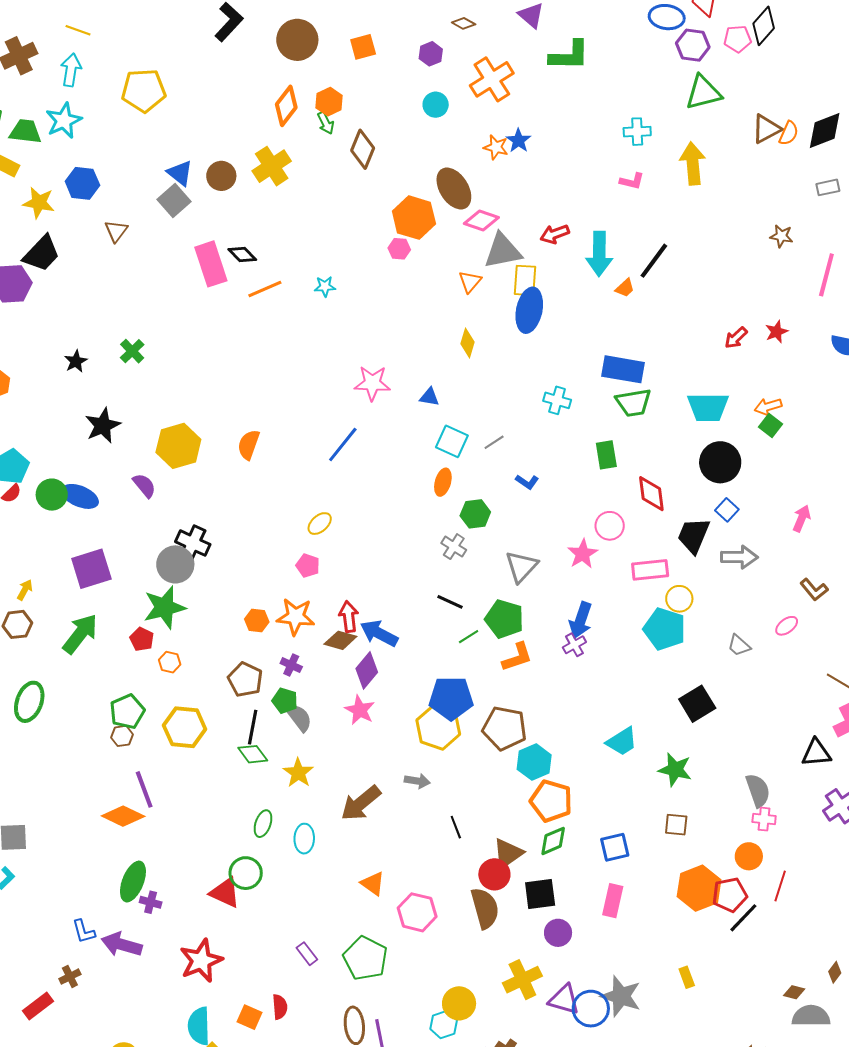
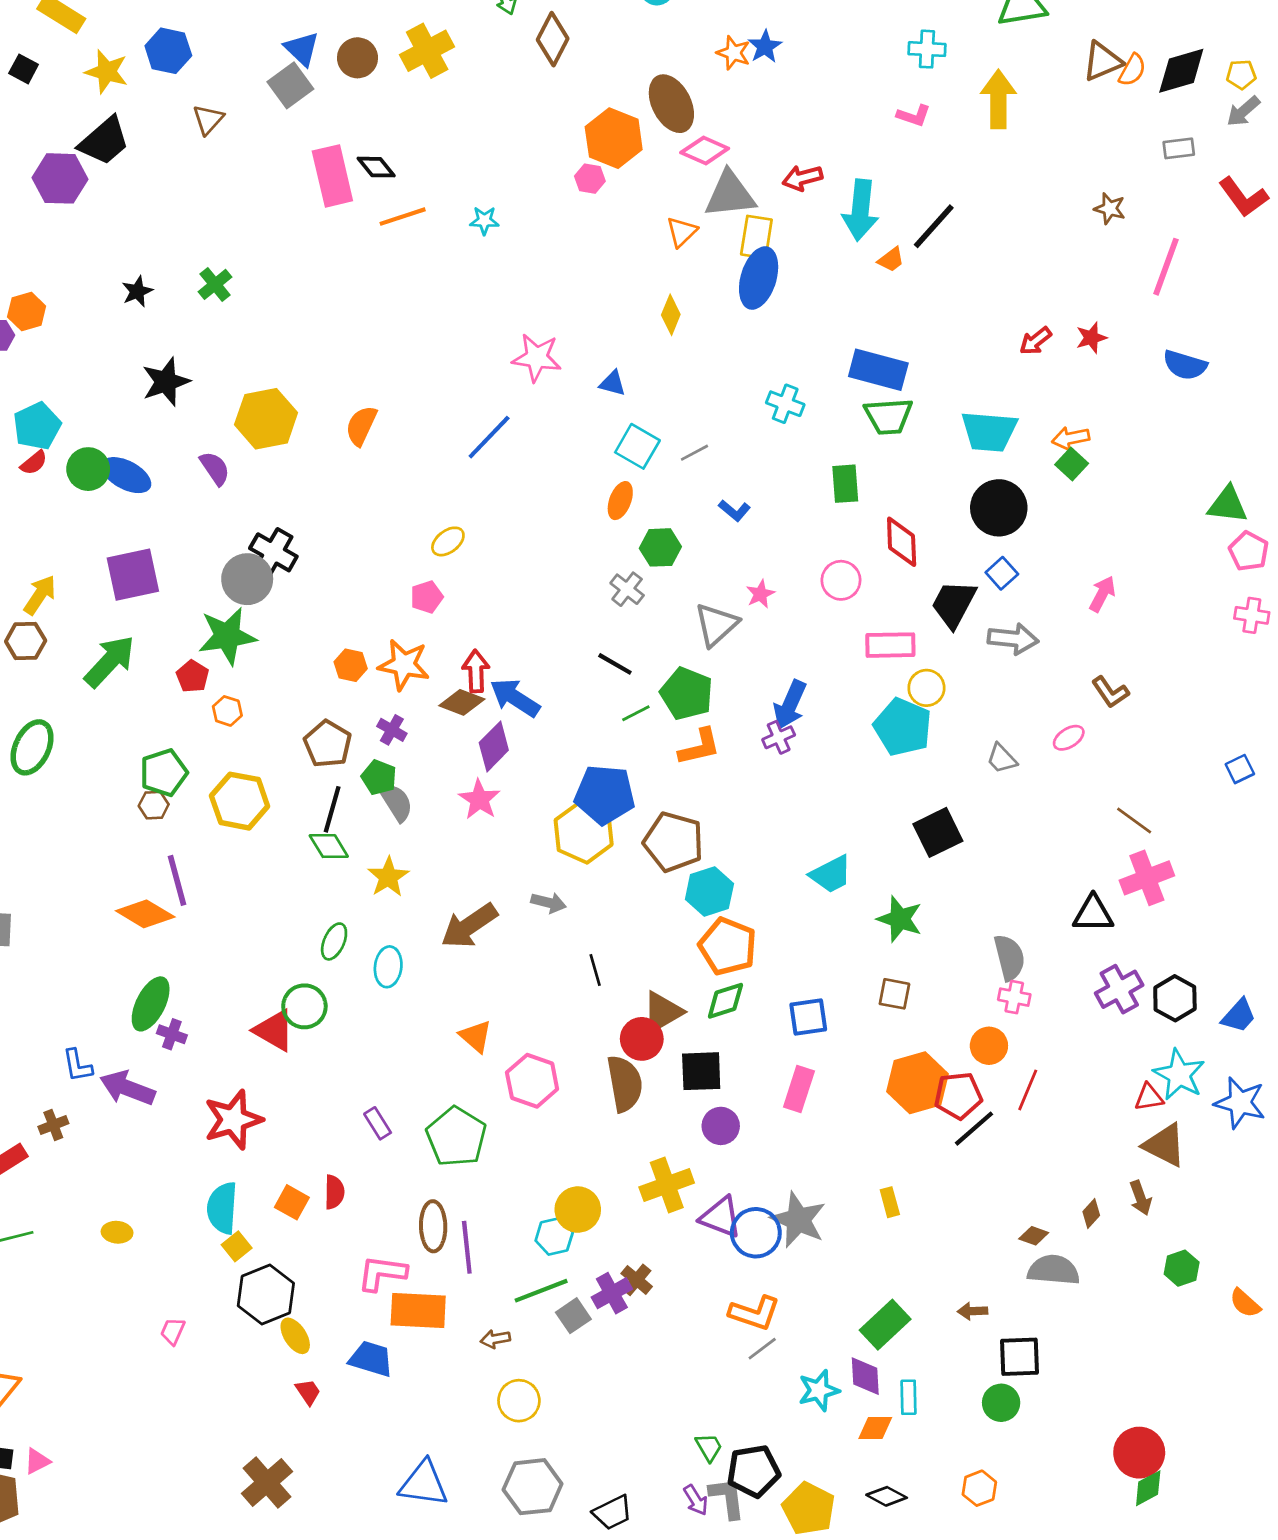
pink star: (583, 554) -> (760, 594), moved, size x0.7
pink pentagon: (308, 566) -> (427, 597), turned 30
yellow arrow: (25, 590) -> (40, 595), size x1.4

